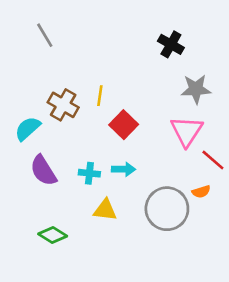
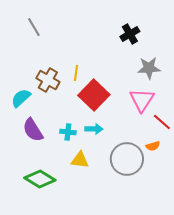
black cross: (171, 44) -> (130, 34), turned 30
red square: (124, 125) -> (94, 95), size x1.4
green diamond: (53, 235) -> (40, 179), size x1.4

